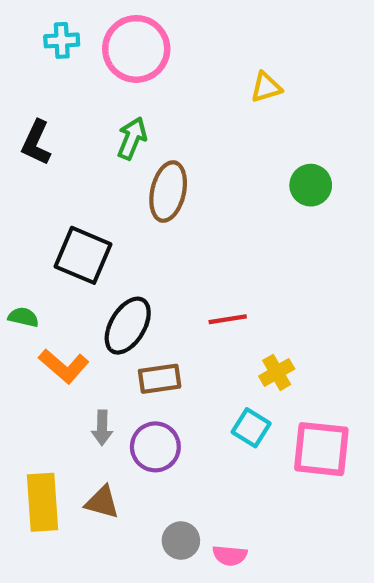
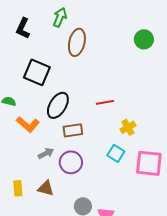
black L-shape: (36, 143) -> (23, 28), moved
gray arrow: (102, 428) -> (46, 153), turned -119
yellow rectangle: (43, 502) -> (18, 188), size x0.6

